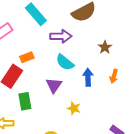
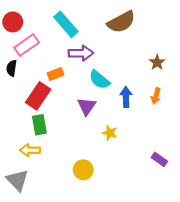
purple arrow: (61, 36) -> (81, 53), moved
brown star: (105, 47) -> (157, 62), moved
green rectangle: (25, 101) -> (39, 125), moved

